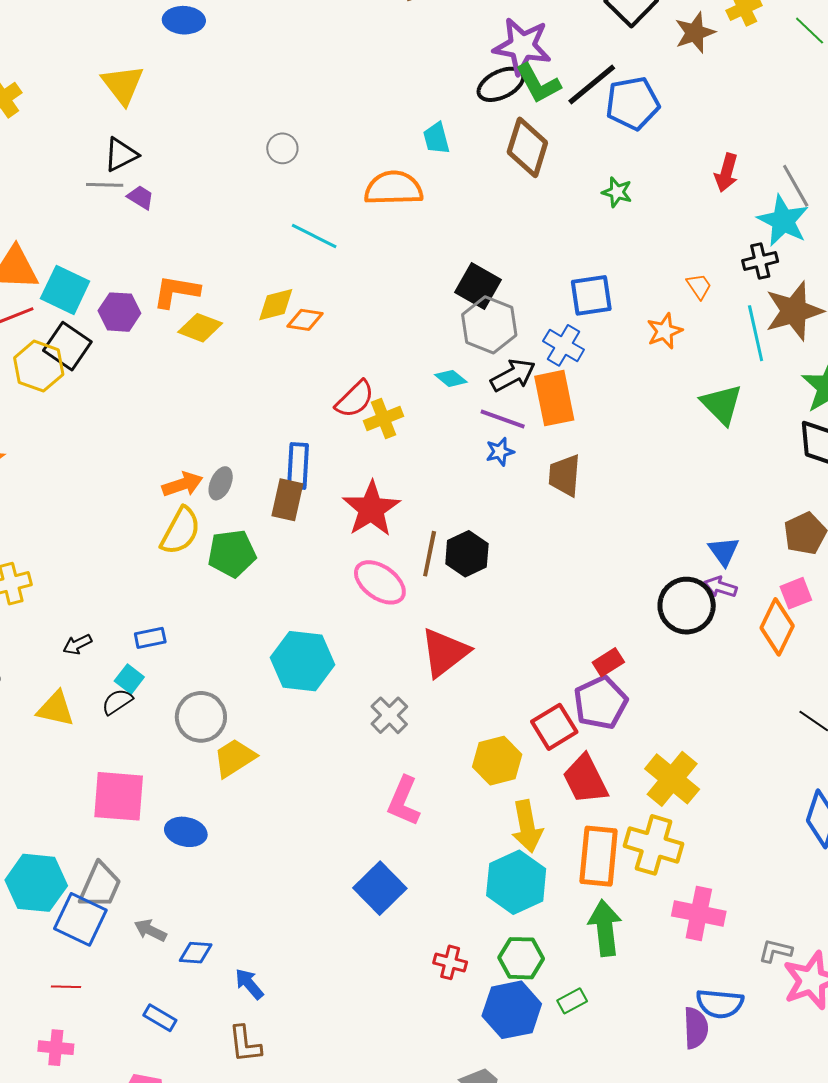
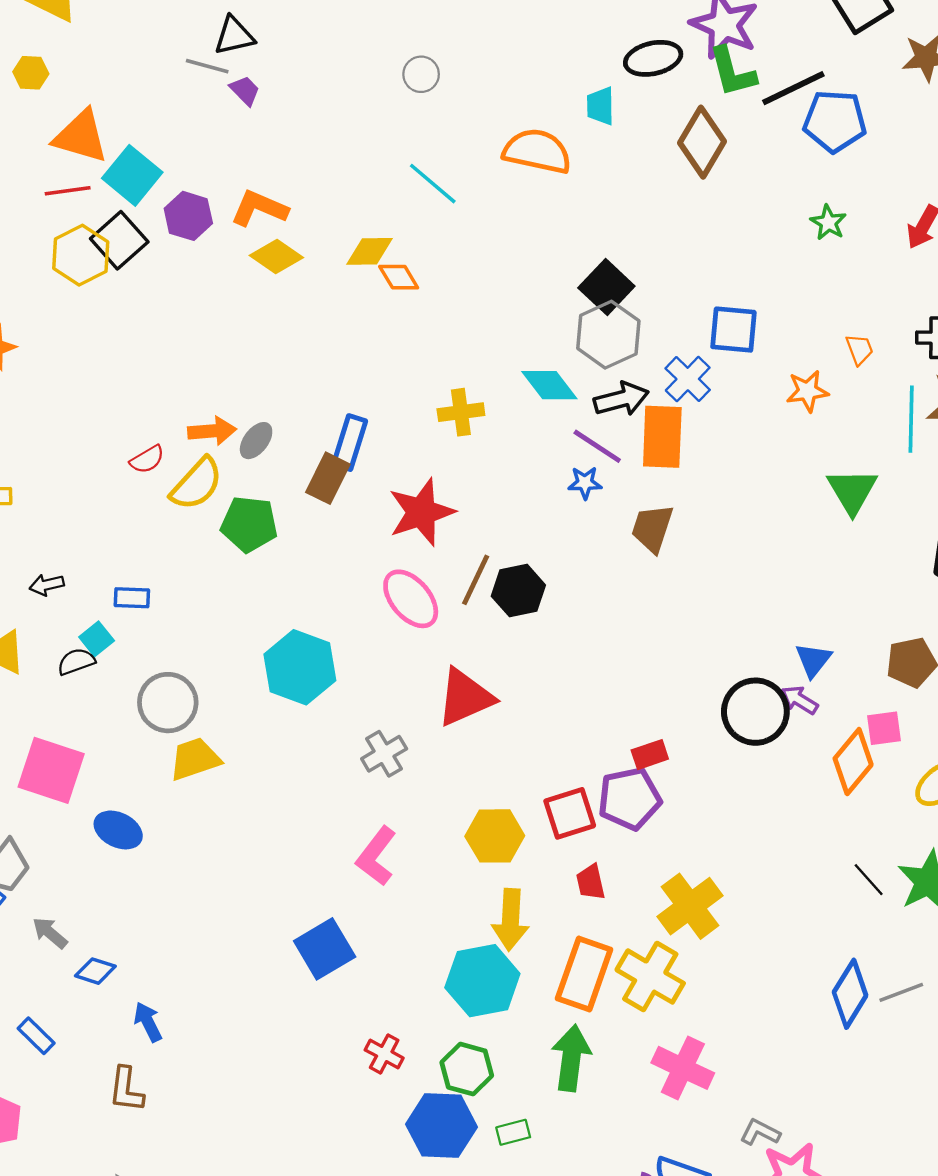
black ellipse: (501, 84) -> (653, 58), moved
green star: (617, 192) -> (828, 223), moved
orange diamond: (305, 320) -> (399, 277), turned 36
cyan diamond: (451, 378) -> (549, 385), size x1.5
red semicircle: (355, 399) -> (147, 459), moved, size x0.7
red trapezoid: (585, 779) -> (591, 882), size x0.6

